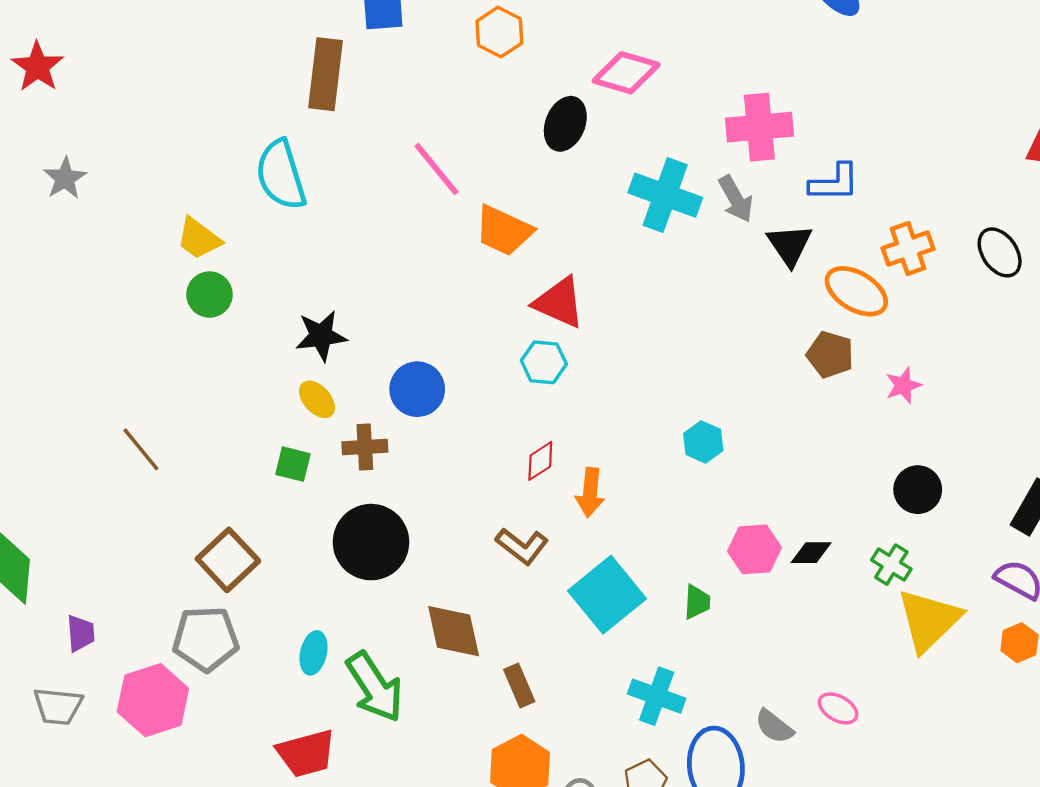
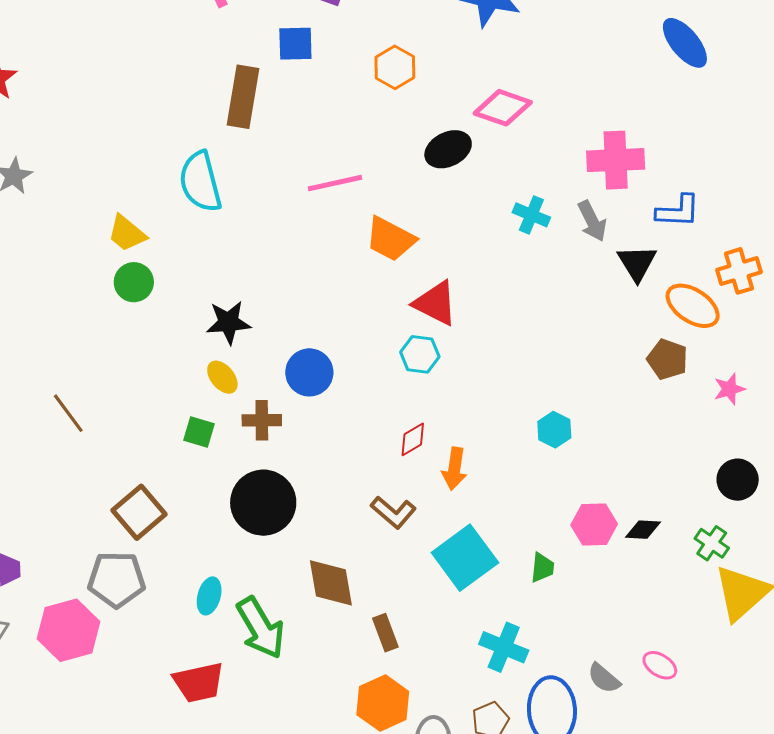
black ellipse: (565, 124) -> (448, 149), turned 39
pink line: (436, 169) -> (335, 183), turned -66
cyan cross: (665, 195) -> (531, 215), size x0.6

